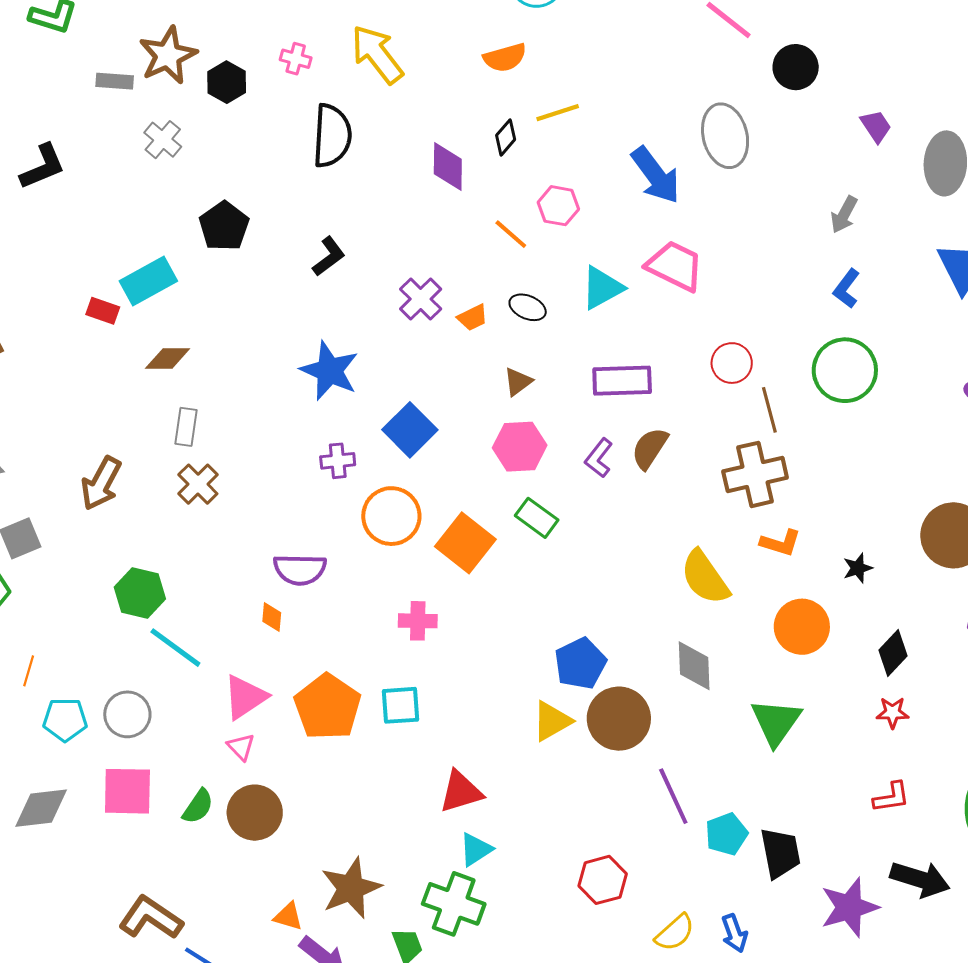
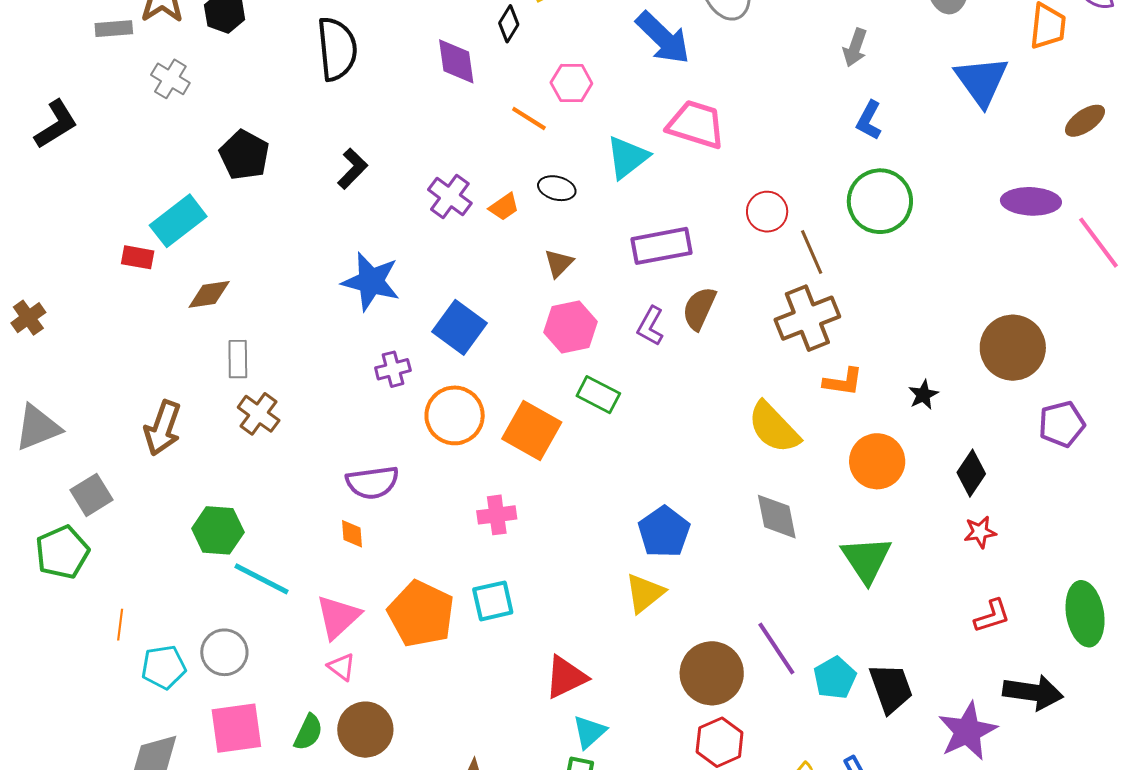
brown circle: (619, 719) -> (712, 673), moved

